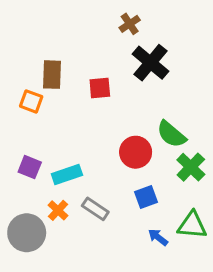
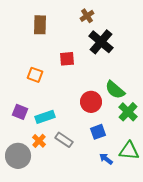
brown rectangle: (52, 75) -> (40, 25), moved
orange square: (31, 101) -> (35, 75), moved

